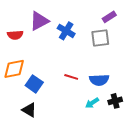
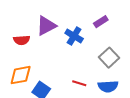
purple rectangle: (109, 17) -> (101, 22), moved
gray square: (100, 38) -> (109, 58), moved, turned -36

